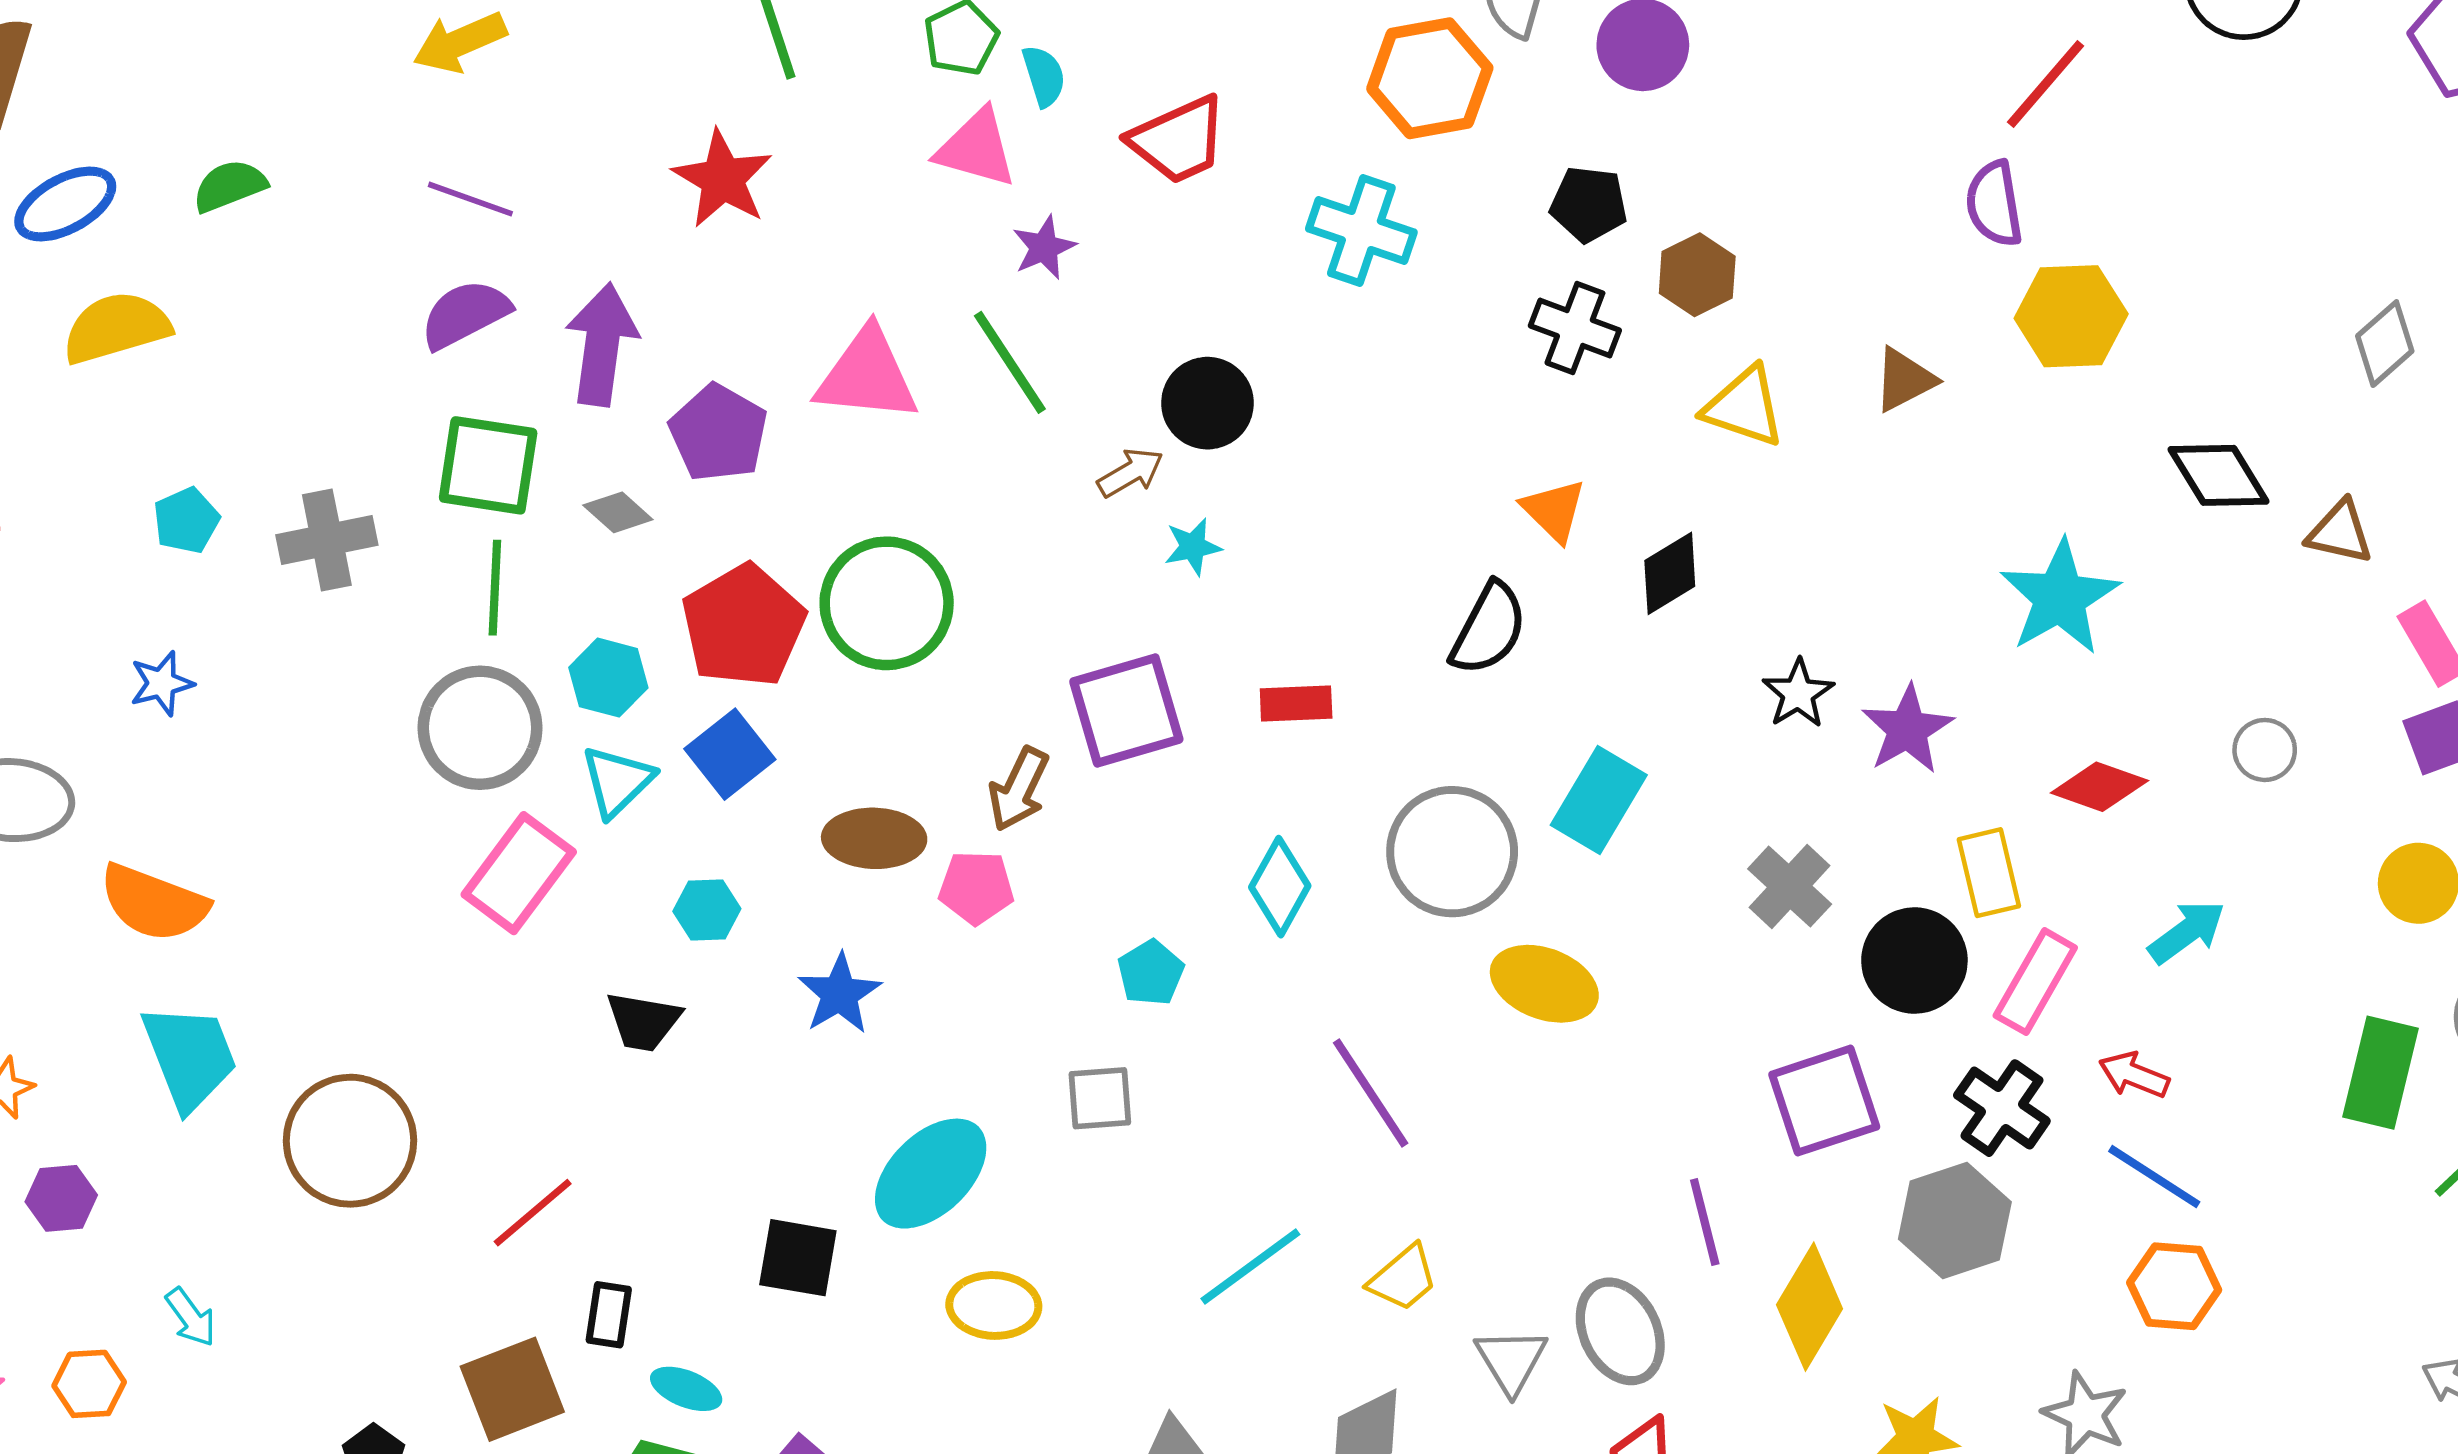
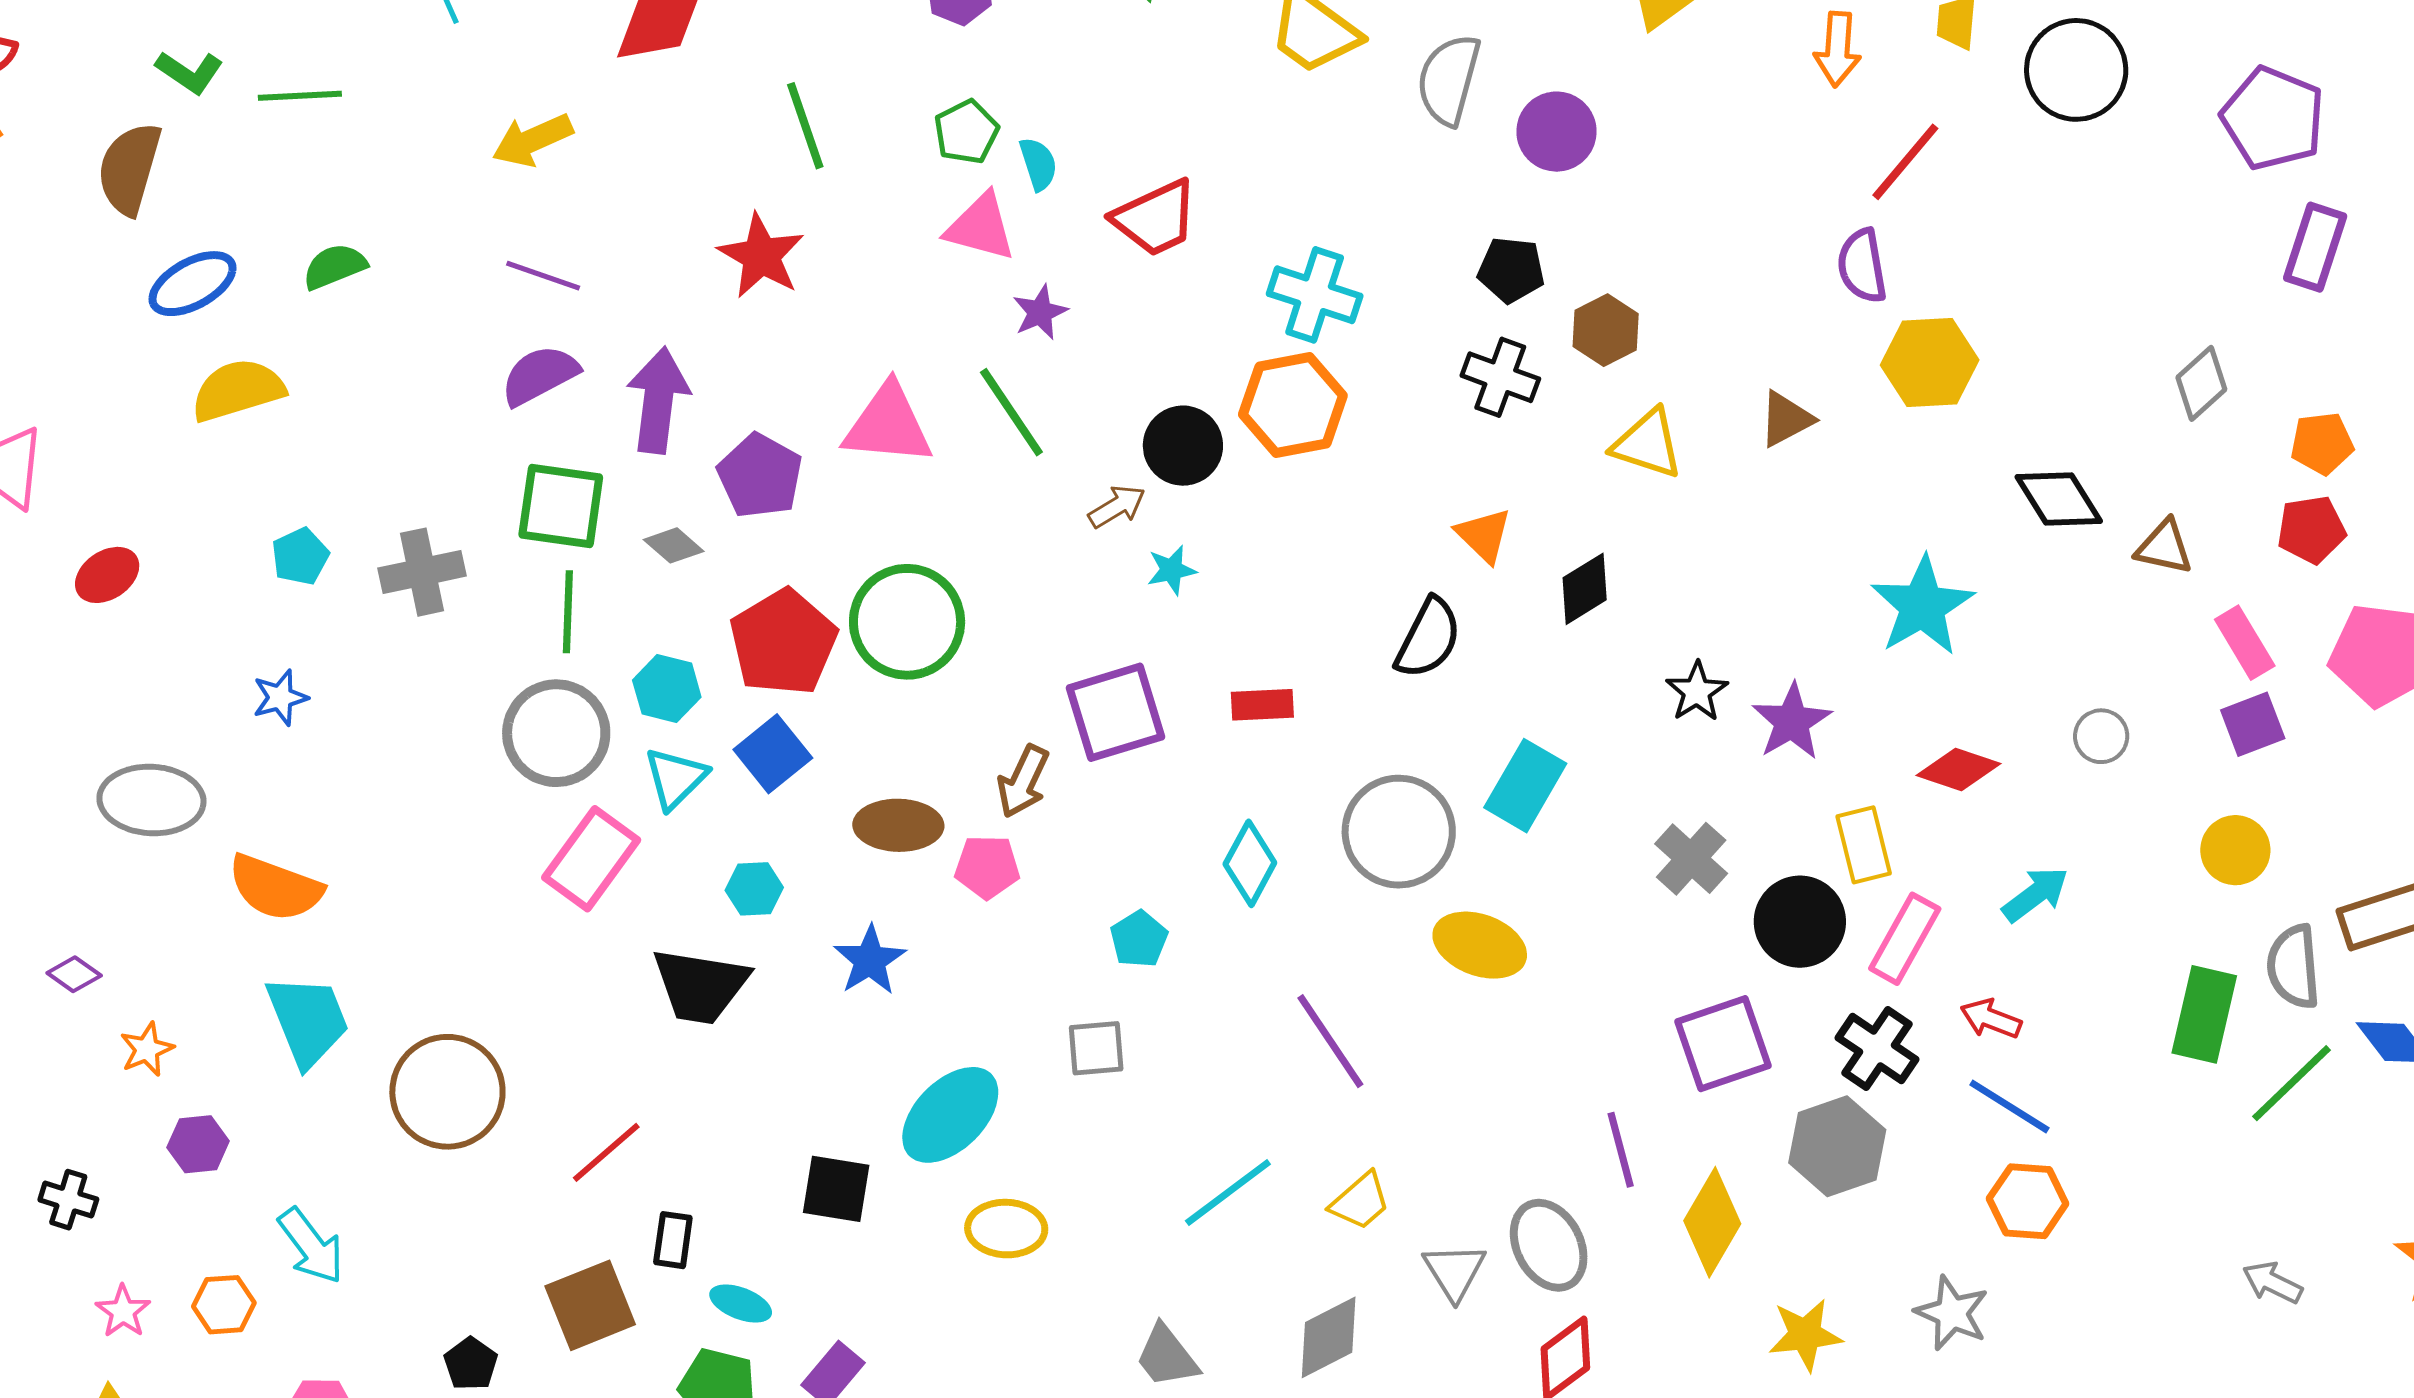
orange hexagon: (1430, 78) -> (1293, 405), moved
black trapezoid: (643, 1021) -> (700, 986), size x1.5
cyan arrow: (191, 1317) -> (311, 1246), size x1.5

